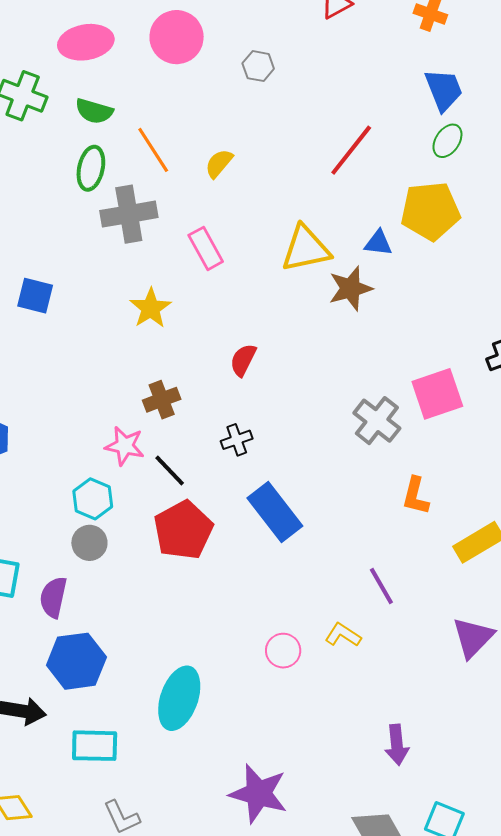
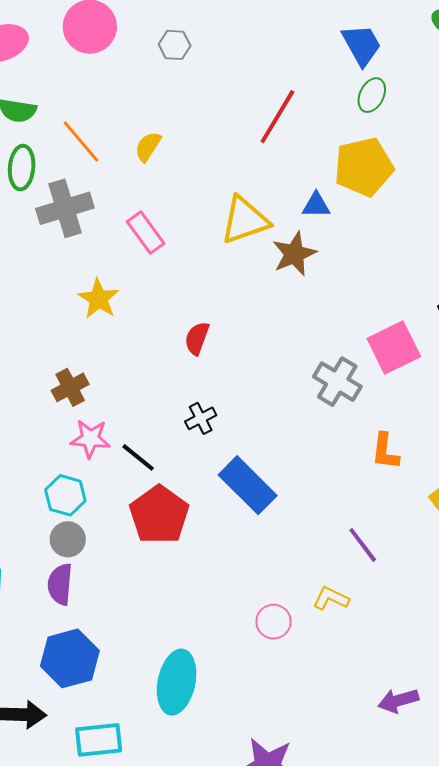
brown cross: (162, 400) -> (70, 387), moved
purple semicircle: (53, 597) -> (60, 584), moved
purple arrow: (397, 745) -> (398, 701), turned 87

